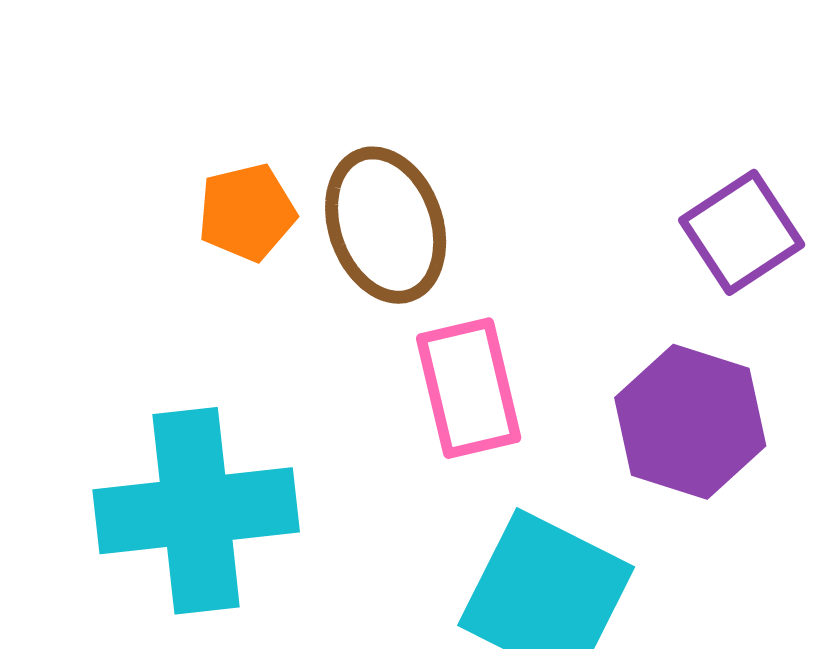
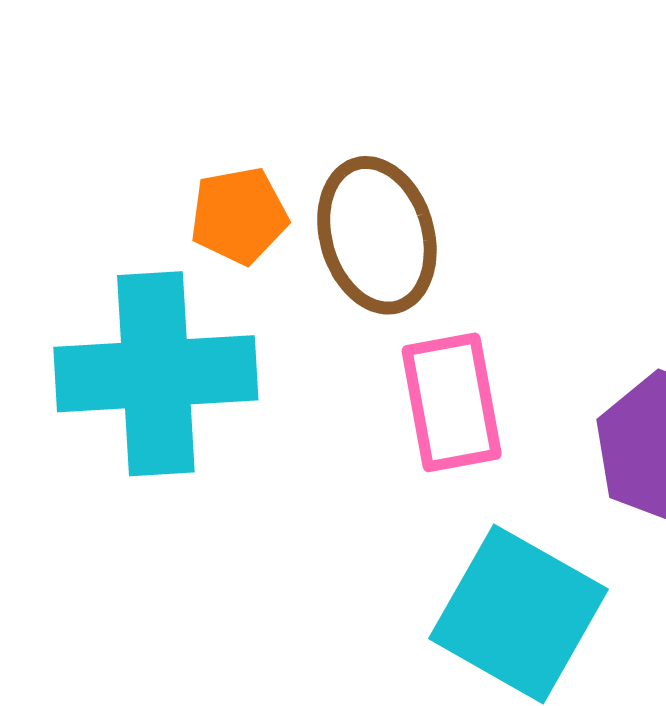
cyan cross: (196, 511) -> (156, 374), moved

